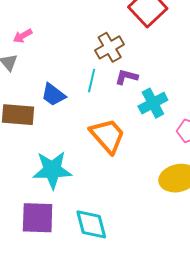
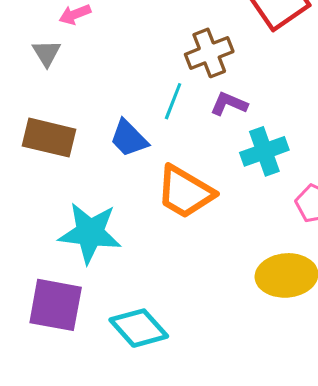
blue trapezoid: (53, 95) -> (129, 138), moved
orange trapezoid: (107, 136) -> (185, 192), turned 153
cyan diamond: (91, 224) -> (139, 328), turned -36

